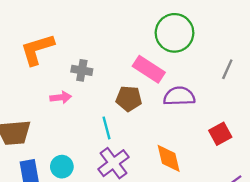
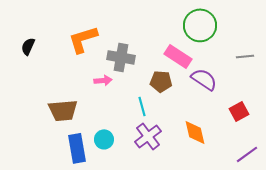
gray line: (227, 69) -> (245, 56), turned 60
gray cross: (82, 70) -> (121, 57), size x1.5
purple semicircle: (179, 96) -> (204, 79), turned 36

